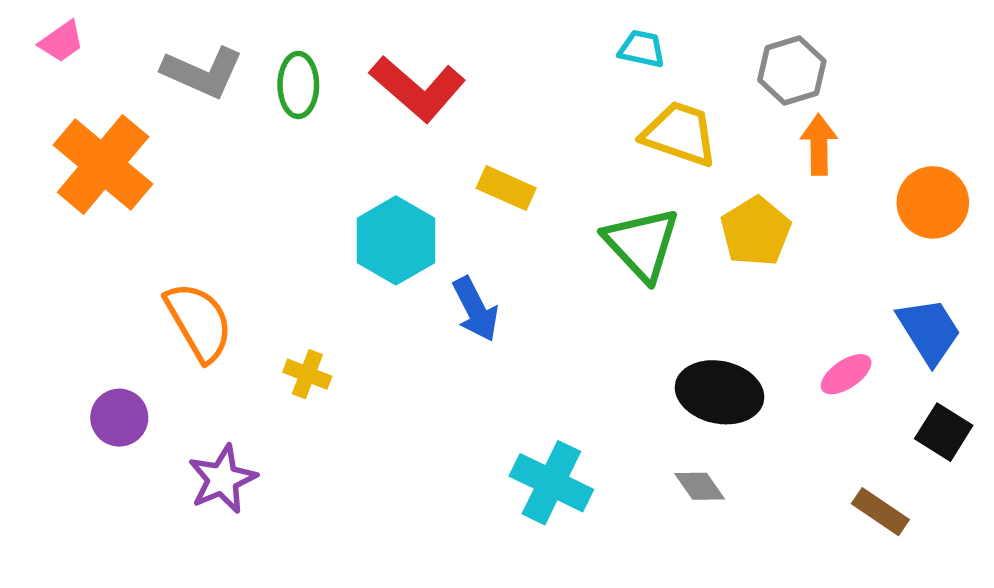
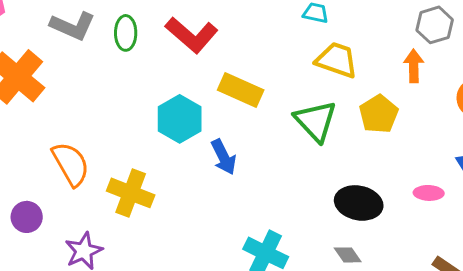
gray hexagon: (792, 71) -> (435, 25), moved
yellow rectangle: (506, 188) -> (241, 90), size x1.4
yellow cross: (307, 374) -> (131, 193), size x1.8
pink ellipse: (846, 374) -> (429, 193), turned 36

